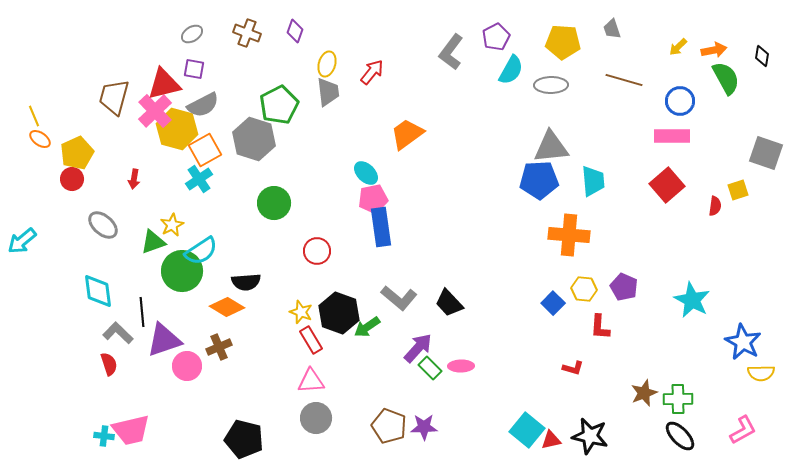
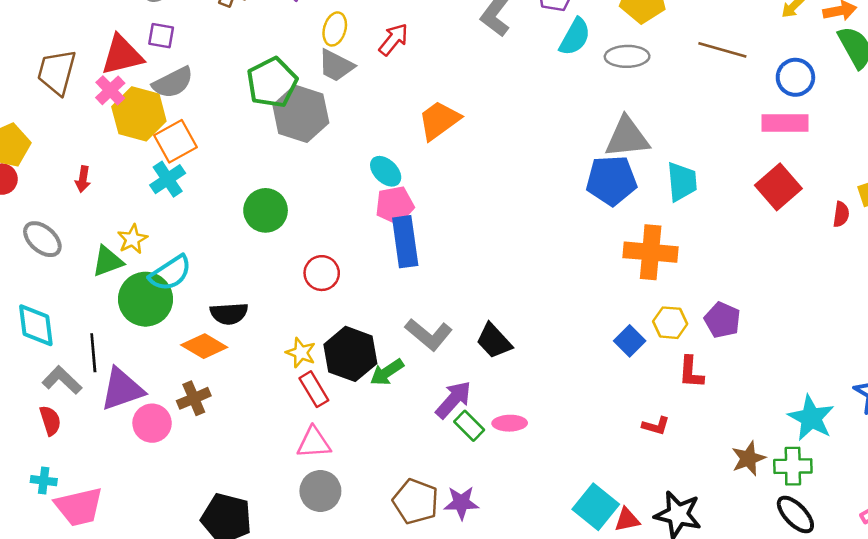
gray trapezoid: (328, 92) -> (336, 66), turned 124
pink cross: (155, 111) -> (110, 90), size x0.7
gray hexagon: (254, 139) -> (301, 114), moved
cyan star: (692, 300) -> (811, 418), moved
cyan cross: (104, 436) -> (44, 481), moved

